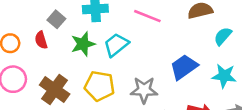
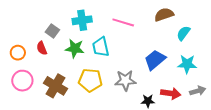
green star: (83, 44) -> (75, 48), turned 30
cyan trapezoid: (116, 45) -> (101, 47), turned -60

